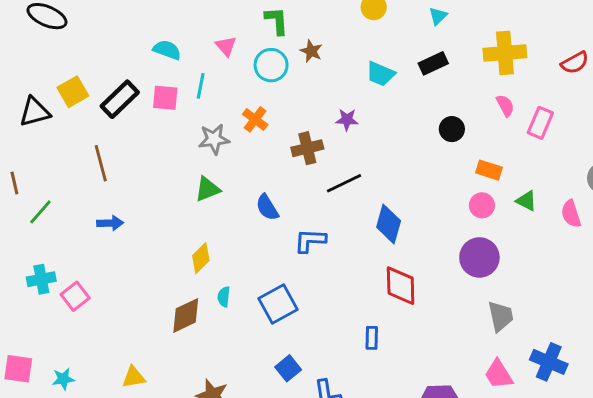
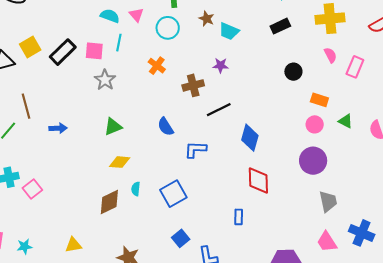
cyan semicircle: (167, 50) -> (110, 16), moved
brown star: (311, 51) -> (207, 19), moved
cyan trapezoid: (380, 74) -> (229, 31), moved
gray star: (214, 139) -> (105, 80), moved, turned -30
brown line: (101, 163) -> (26, 106), moved
green triangle: (207, 189) -> (113, 127), moved
blue arrow: (110, 223) -> (58, 128), moved
yellow diamond: (201, 258) -> (120, 162), turned 50

